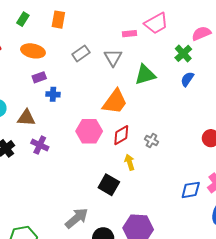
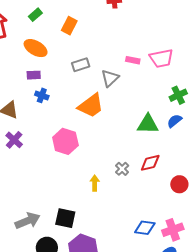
green triangle: (145, 75) -> (148, 124), moved
orange trapezoid: (115, 102) -> (91, 106), moved
red diamond: (121, 135) -> (150, 163), moved
black square: (109, 185) -> (65, 218), moved, turned -35

